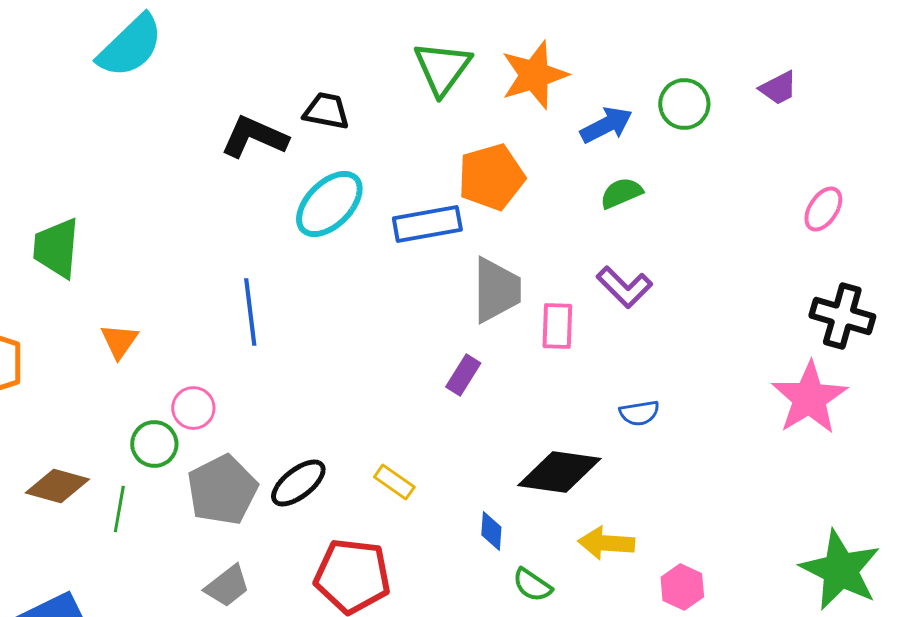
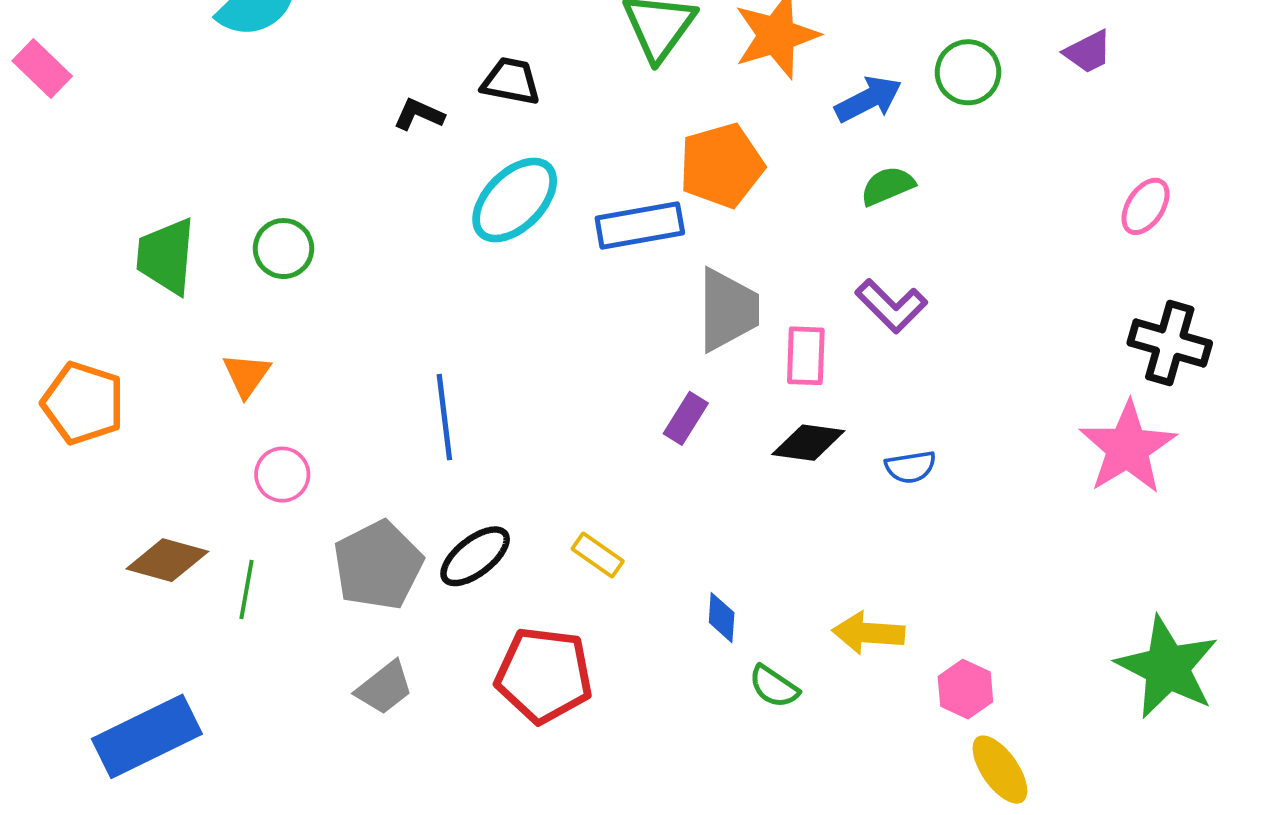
black L-shape: (254, 137) -> (419, 114), size x0.6
blue line: (250, 312) -> (444, 417), moved
pink circle: (193, 408) -> (282, 475), moved
green circle: (154, 444) -> (283, 249), moved
black diamond: (559, 472) -> (808, 443), moved, size x0.7

